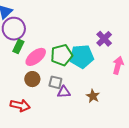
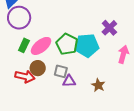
green rectangle: (18, 46) -> (24, 45), moved
green pentagon: (62, 55) -> (67, 44), turned -30
red arrow: (20, 105) -> (25, 76), moved

